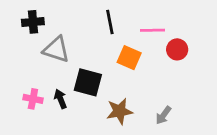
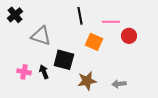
black cross: (33, 22) -> (15, 15), moved, turned -35
gray arrow: (163, 115) -> (119, 84), turned 48

